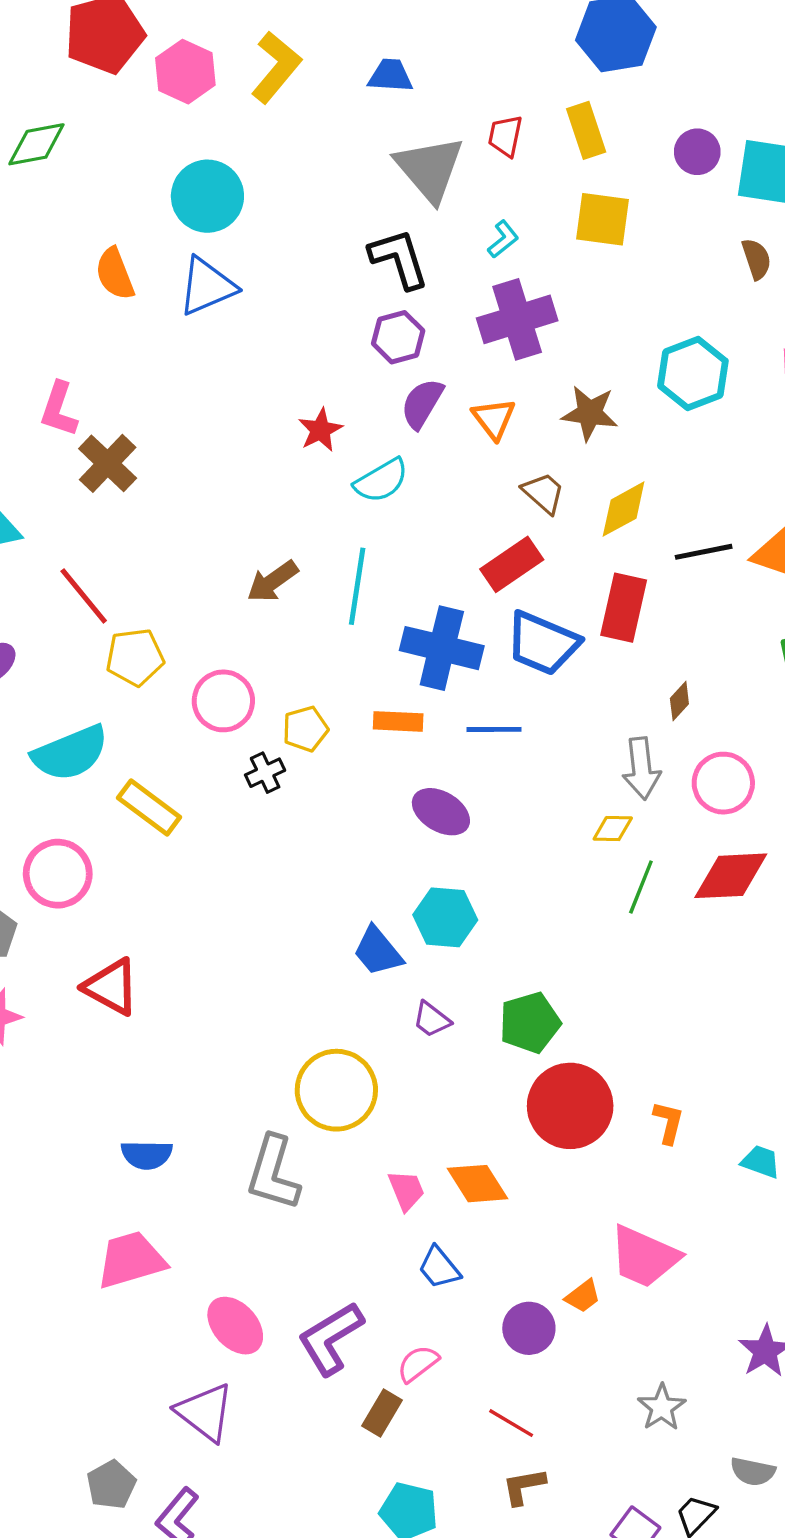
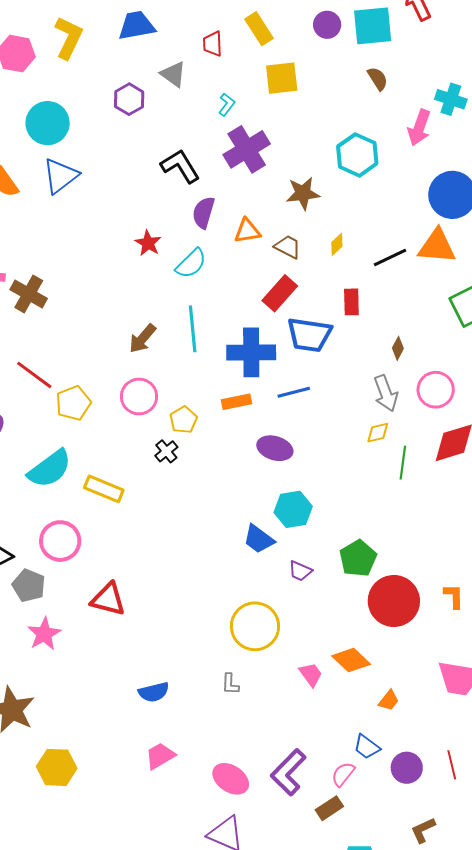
blue trapezoid: (390, 76) -> (137, 26), size x1.4
gray triangle: (430, 169) -> (173, 74), size x0.6
black L-shape: (399, 259) -> (180, 166), moved
purple hexagon: (398, 337) -> (129, 99), moved
orange triangle: (494, 419) -> (247, 231), moved, turned -48
yellow diamond: (624, 509) -> (337, 244), size x0.6
red rectangle: (624, 608) -> (351, 302), size x0.7
pink circle: (223, 701) -> (139, 396), moved
gray L-shape: (273, 1173) -> (230, 684), size x0.5
pink trapezoid: (131, 1260) -> (160, 756), size x0.7
blue trapezoid: (439, 1268) -> (367, 747), moved
orange trapezoid: (583, 1296) -> (389, 700), moved
purple circle: (529, 1328) -> (407, 768), moved
brown rectangle: (382, 1413) -> (329, 808), turned 40
red line: (511, 1423) -> (452, 765), moved, turned 60

